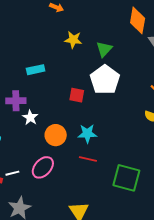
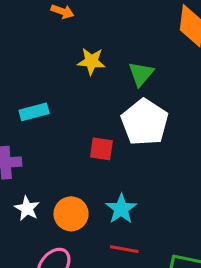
white star: (30, 117) -> (27, 208), moved
cyan star: (87, 134) -> (121, 209), turned -30

